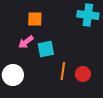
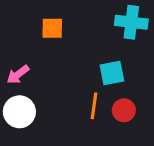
pink arrow: (26, 42) -> (18, 74), moved
cyan square: (46, 49) -> (112, 73), moved

